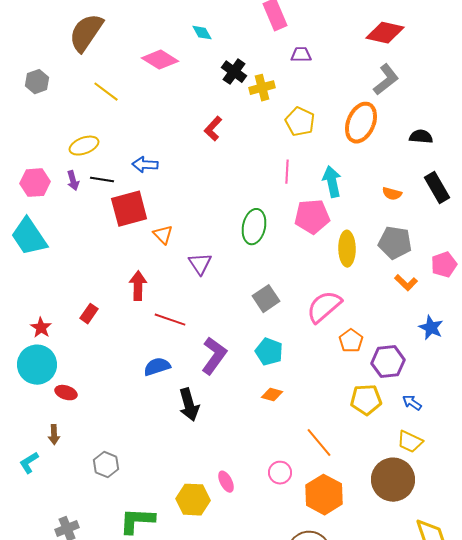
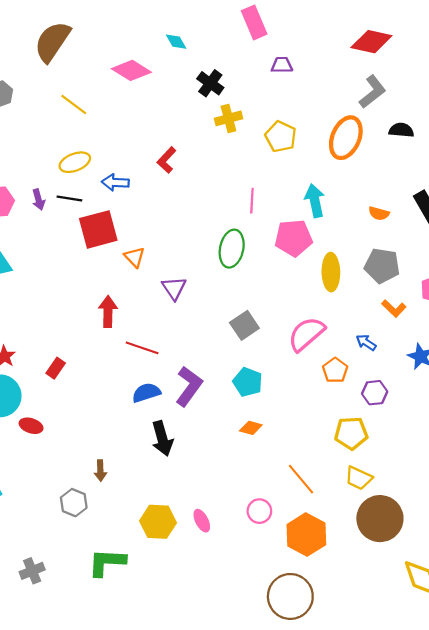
yellow cross: (262, 88) -> (228, 118), moved
red L-shape: (213, 129) -> (167, 160), moved
black semicircle: (421, 137) -> (401, 130), moved
yellow ellipse: (84, 146) -> (75, 162), moved
pink line: (287, 172) -> (252, 201), moved
red rectangle: (89, 314) -> (56, 368), moved
purple hexagon: (388, 362) -> (375, 393), size x0.7
blue semicircle: (157, 367) -> (146, 393), moved
blue arrow: (412, 403) -> (366, 343), moved
brown arrow: (54, 435) -> (100, 471), moved
yellow trapezoid: (410, 442) -> (359, 478), moved
yellow hexagon: (193, 500) -> (158, 522), moved

